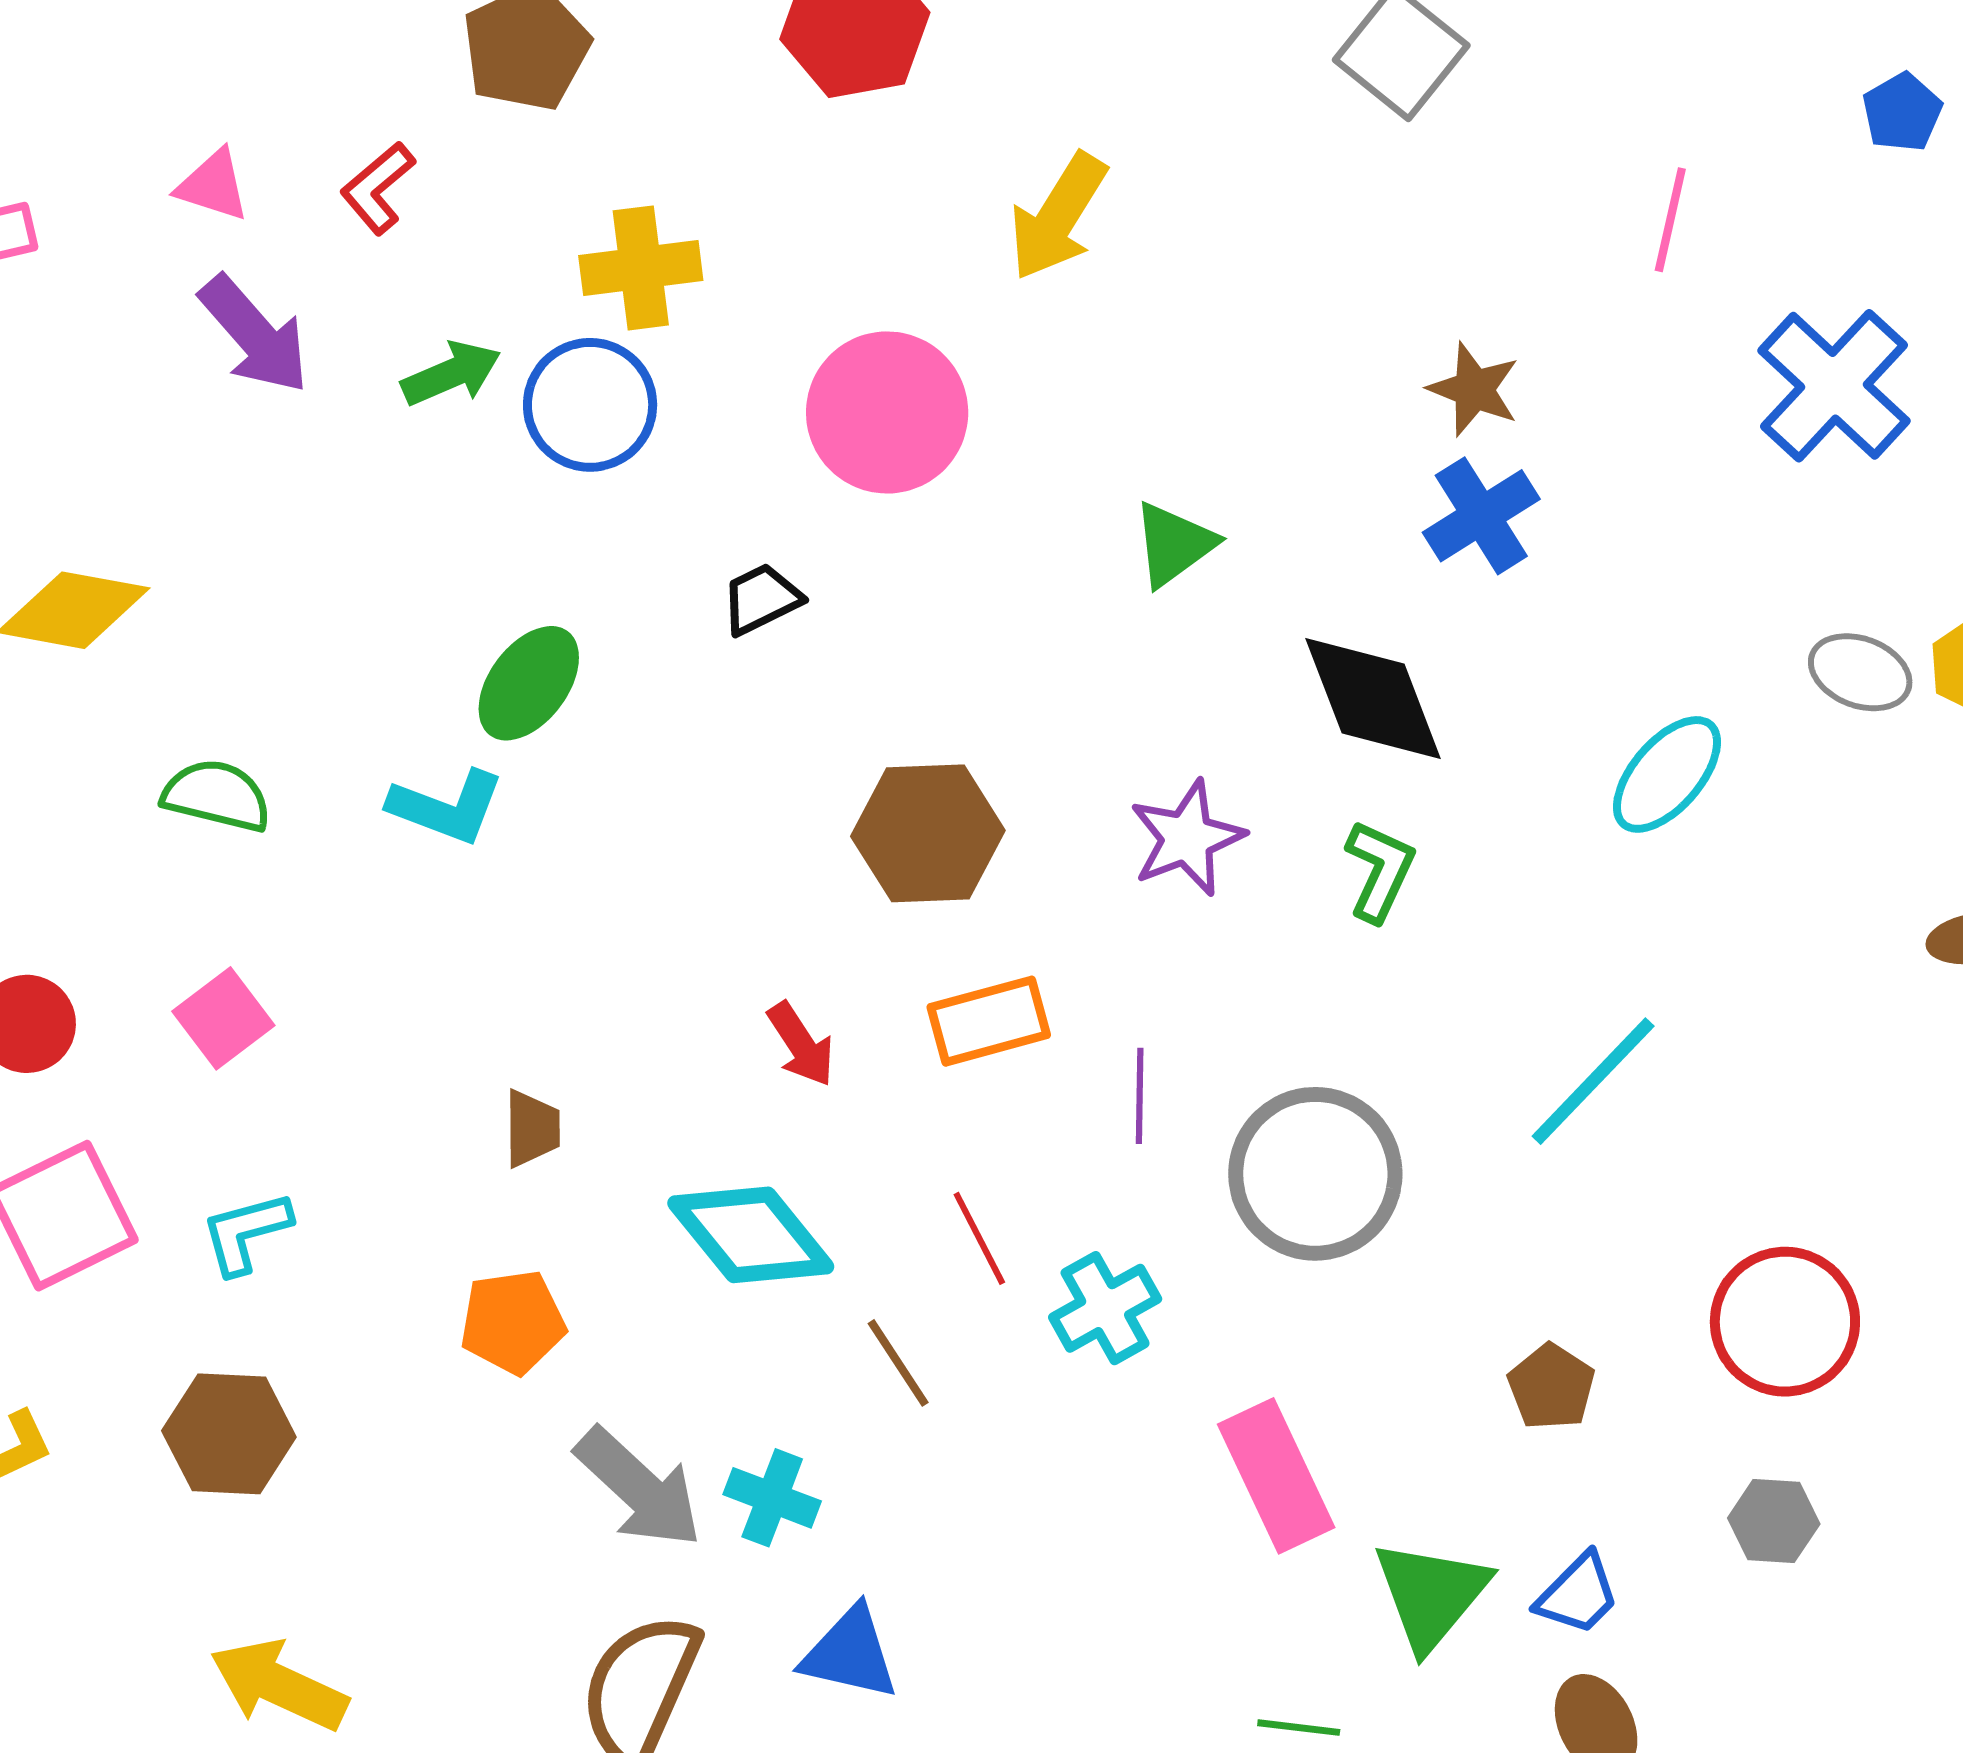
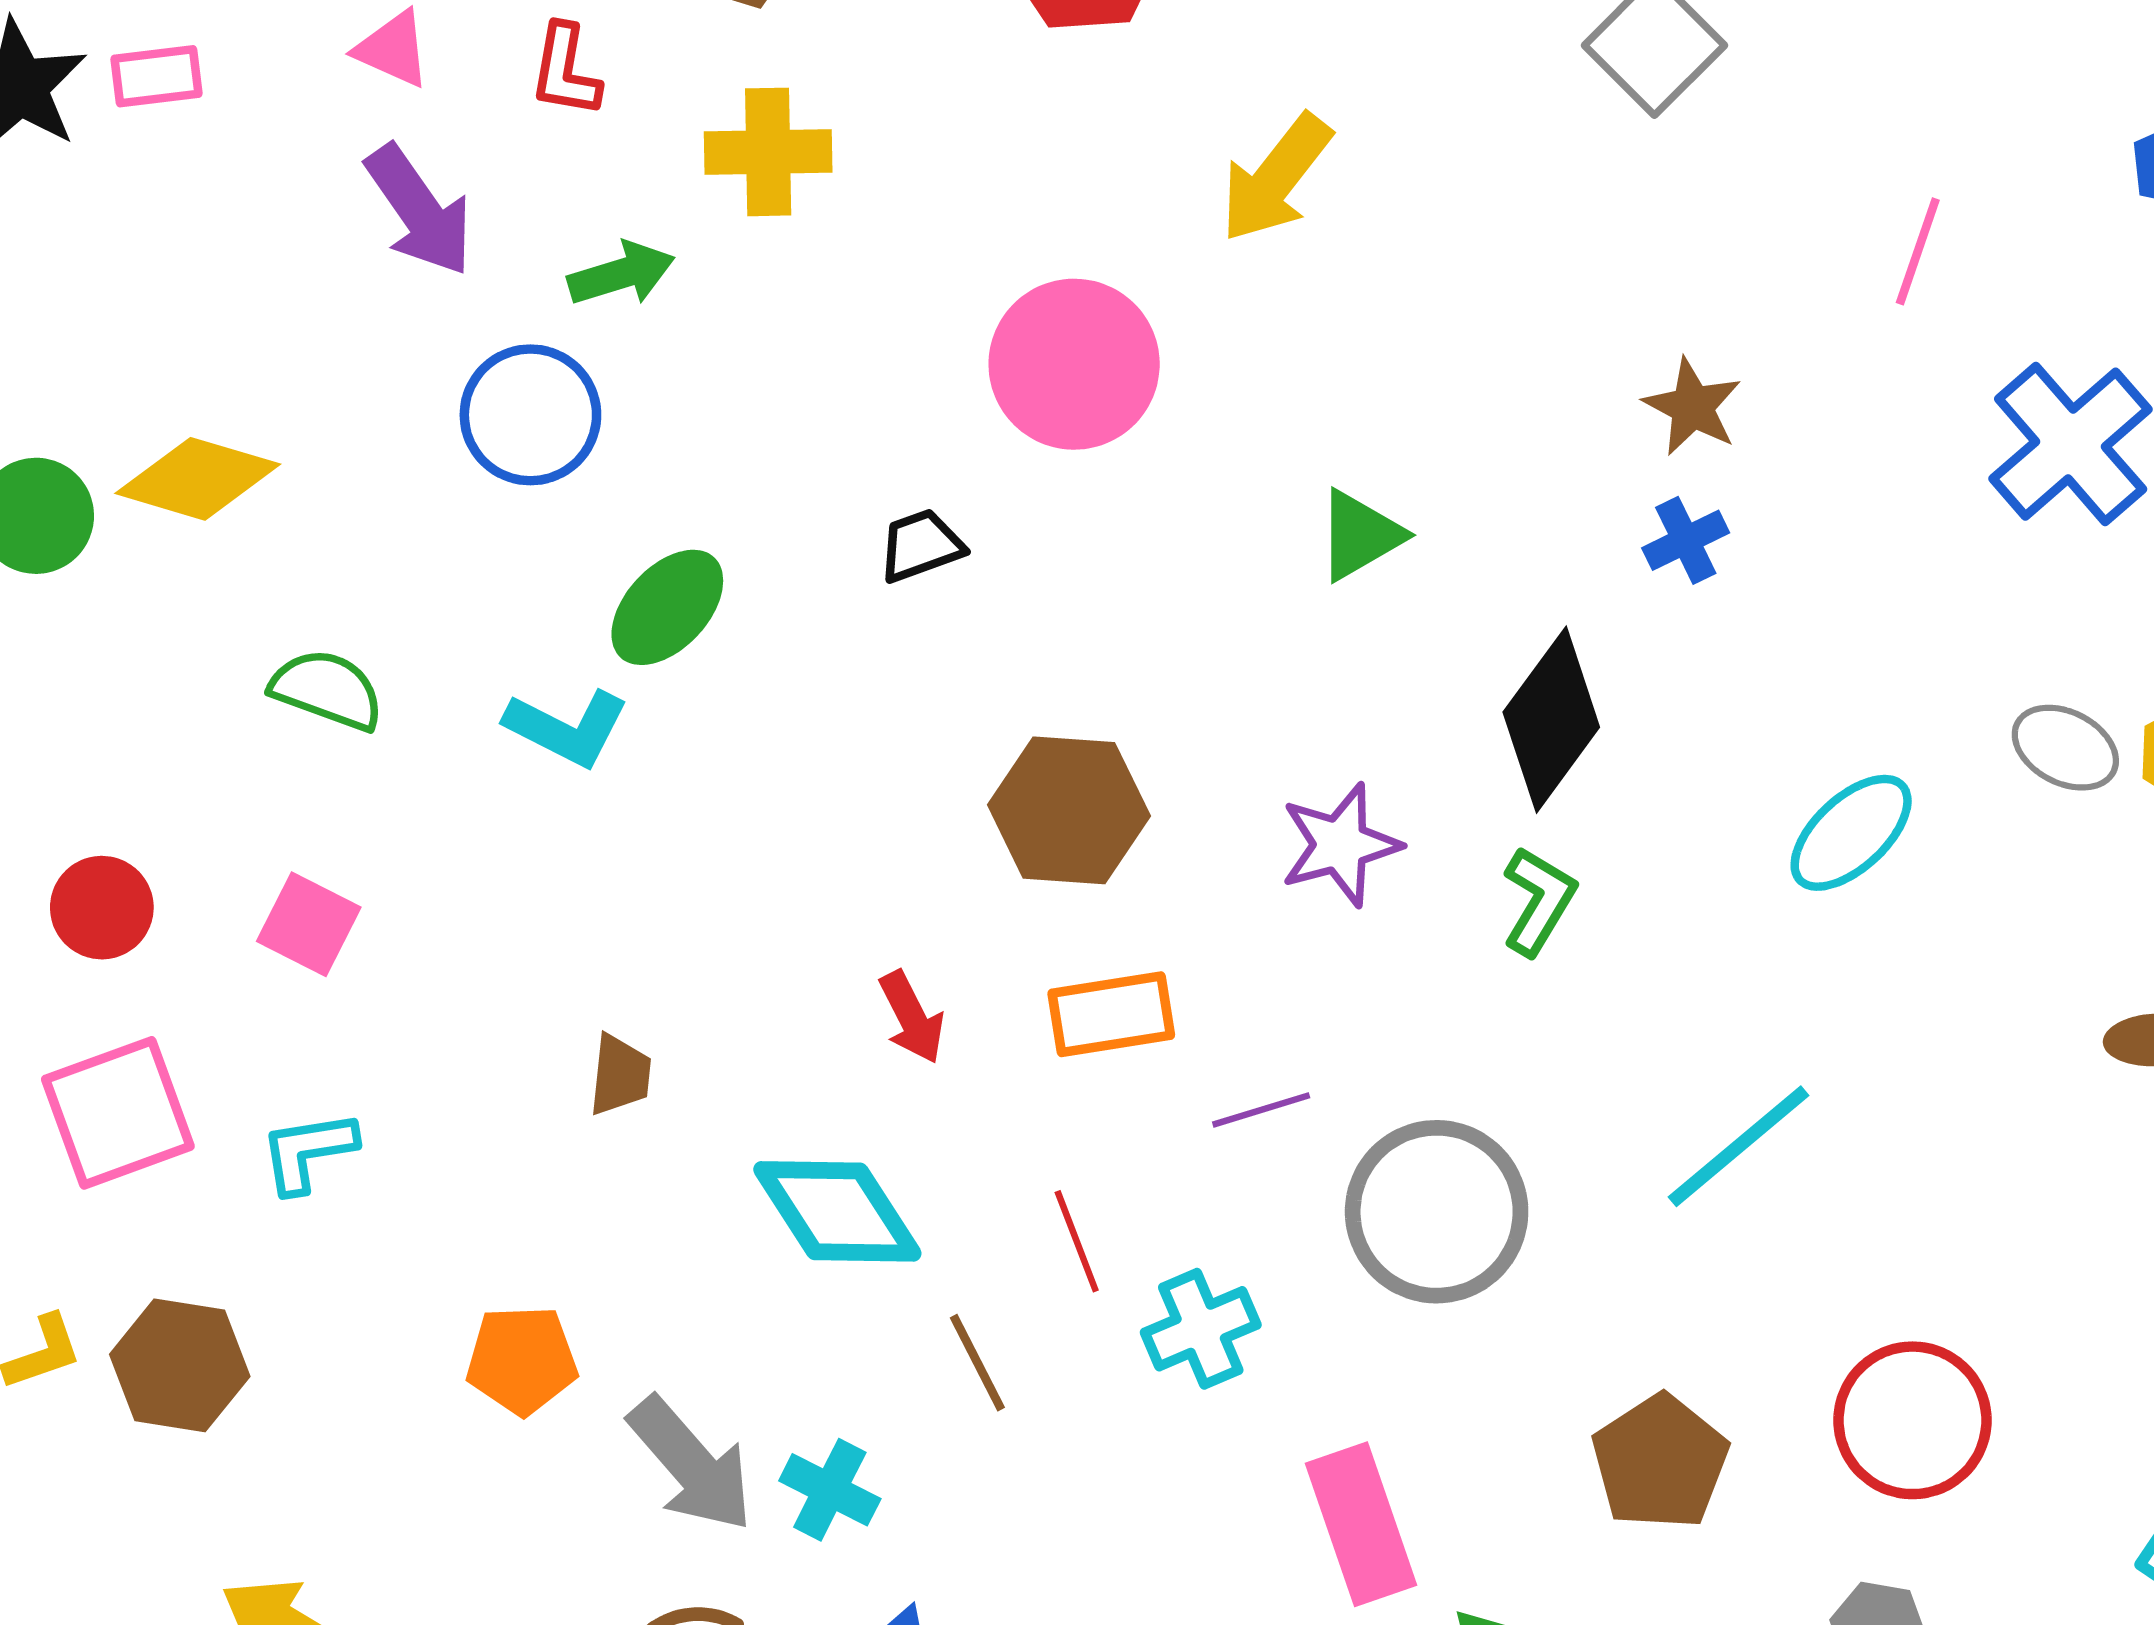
red L-shape: (378, 188) -> (565, 71), turned -46
yellow cross: (641, 268) -> (768, 152), moved
blue circle: (590, 405) -> (530, 415), moved
blue cross: (1481, 516) -> (1686, 540), size x0.7
black diamond: (1373, 698) -> (1551, 720), turned 51
pink square: (223, 1018) -> (309, 924), turned -32
purple line: (1140, 1096) -> (1261, 1110), turned 66
orange pentagon: (513, 1322) -> (522, 1360), moved
brown pentagon: (1551, 1387) -> (1660, 1462), size x1.5
brown hexagon: (229, 1434) -> (180, 1365), moved

